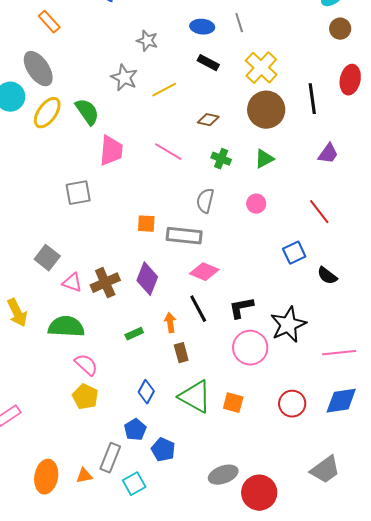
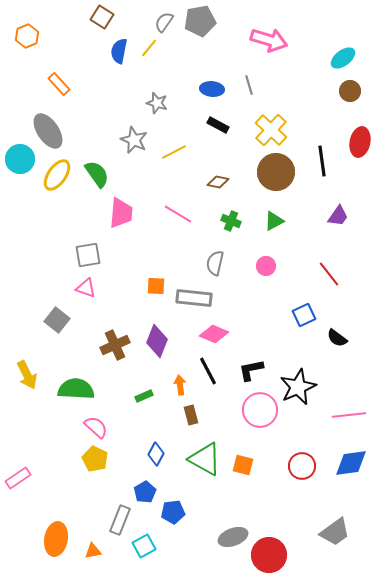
pink triangle: (72, 283) -> (86, 288), moved
blue pentagon: (163, 450) -> (173, 512), turned -30
orange triangle: (84, 476) -> (93, 551), moved

